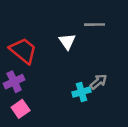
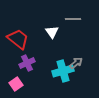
purple cross: (14, 82) -> (27, 63), moved
cyan cross: (82, 92) -> (63, 71), size x1.5

